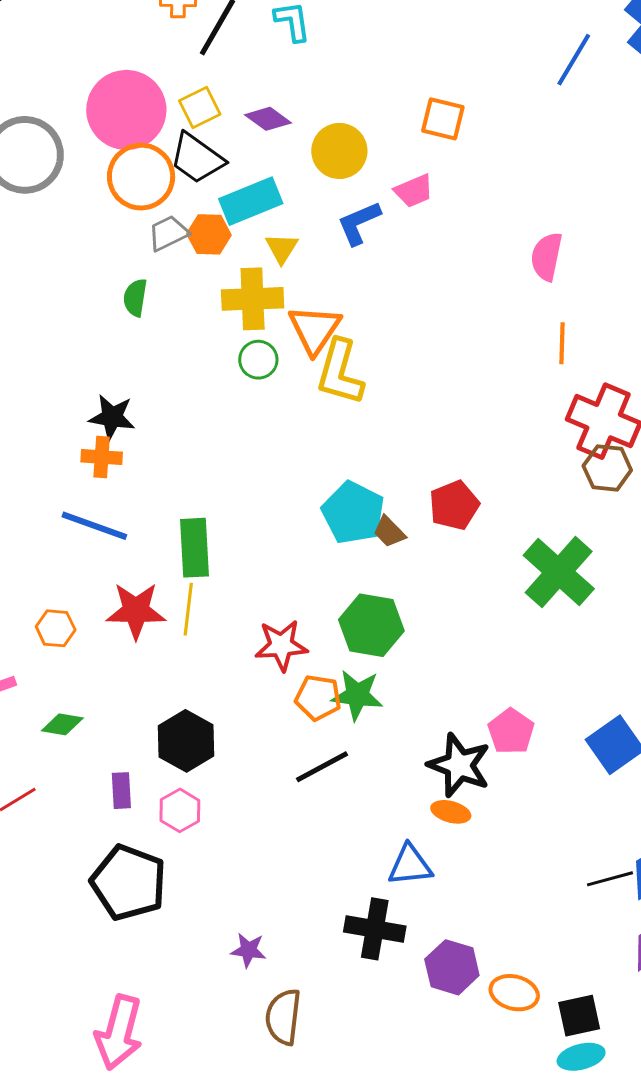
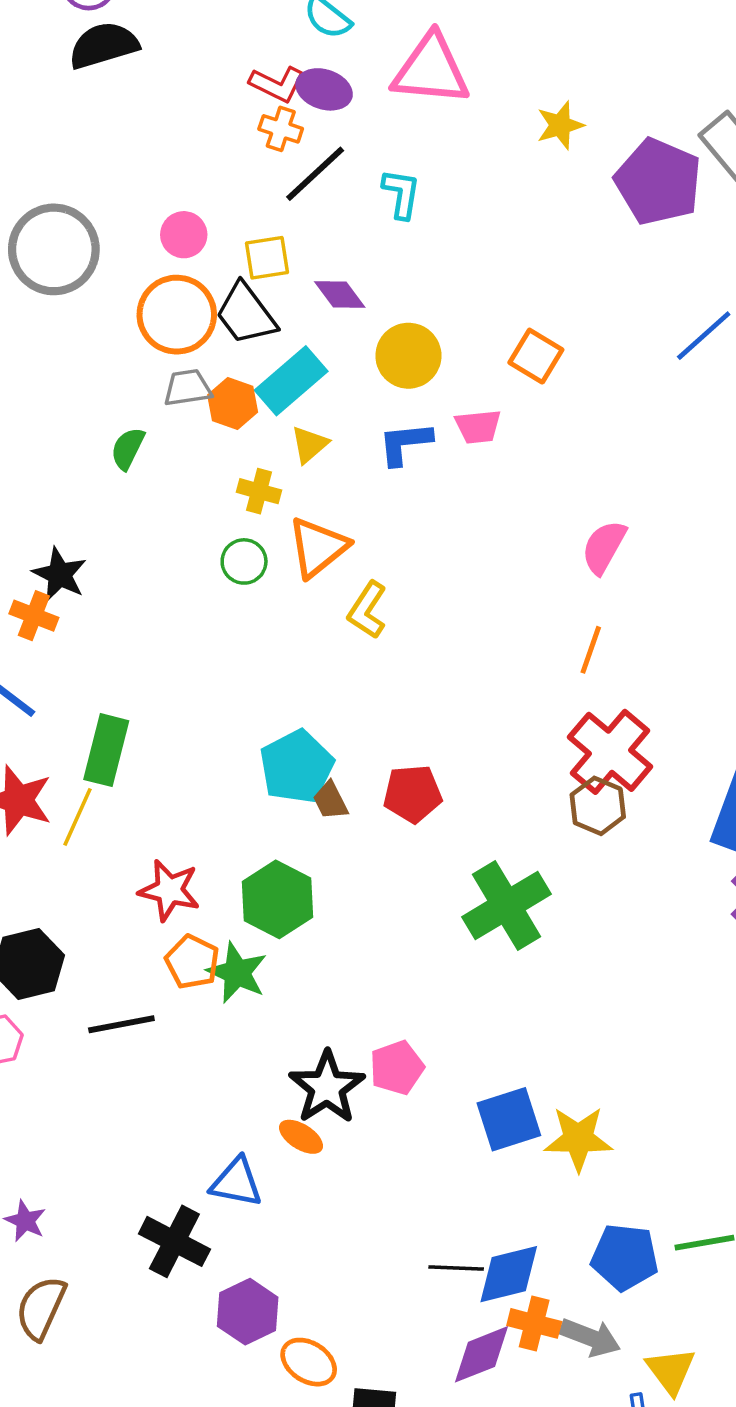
pink circle: (126, 110) -> (184, 235), size x0.5
cyan rectangle: (251, 201) -> (291, 381), turned -36
yellow cross: (253, 299) -> (259, 491), size x0.6
yellow L-shape: (340, 372) -> (367, 610), moved, size x0.7
black line: (322, 767) -> (121, 1024), moved

